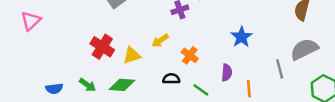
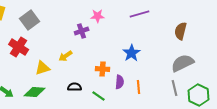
red cross: (102, 47) -> (19, 47), moved
orange cross: (190, 55) -> (103, 69), moved, turned -32
gray line: (280, 69) -> (175, 88), moved
orange line: (249, 89) -> (139, 87), moved

